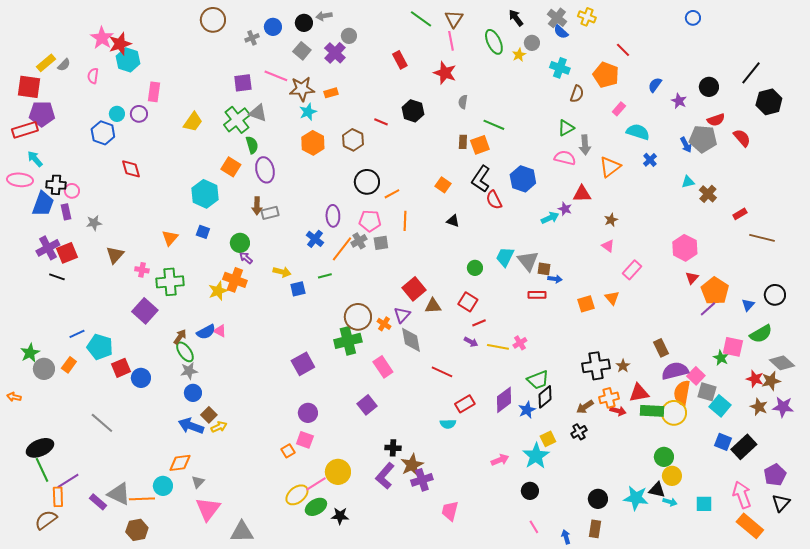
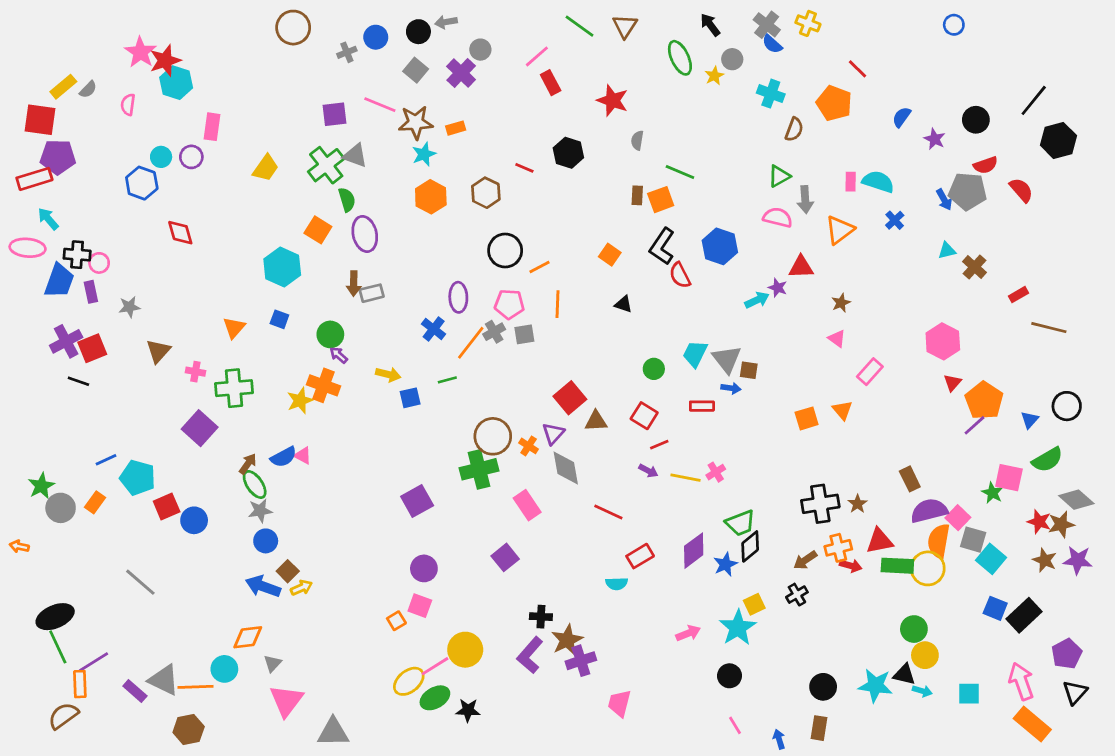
pink line: (451, 41) -> (537, 56), moved, turned 60
pink rectangle: (619, 109) -> (851, 182), moved, turned -40
blue arrow: (555, 279) -> (731, 388), moved
red rectangle: (537, 295) -> (702, 406), moved

